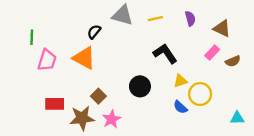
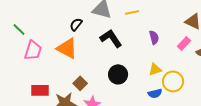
purple semicircle: (190, 19) -> (154, 37), moved
green line: (32, 37) -> (19, 29), turned -48
black L-shape: (165, 54) -> (111, 38), moved
blue semicircle: (180, 107) -> (155, 93), turned -56

